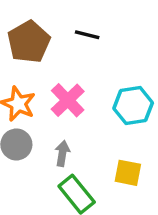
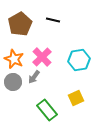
gray arrow: (62, 153) -> (34, 77), moved, turned -152
yellow square: (128, 173) -> (76, 98), turned -35

